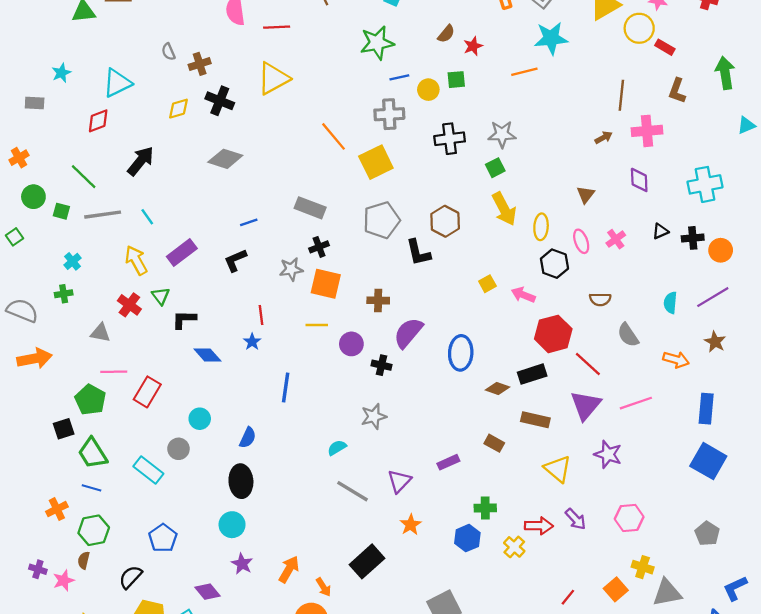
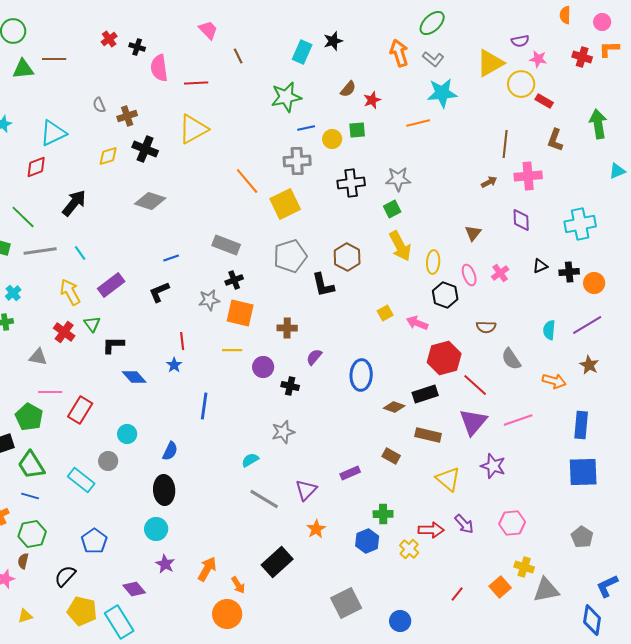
purple semicircle: (408, 333) -> (314, 357), size x0.6
blue square: (708, 461) -> (583, 472), turned -32

